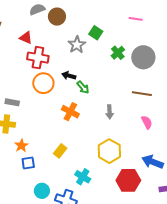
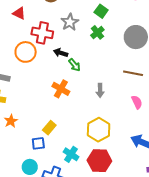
green square: (96, 33) -> (101, 11), moved
green cross: (118, 53) -> (97, 32), moved
red cross: (38, 58) -> (42, 33), moved
orange circle: (43, 83) -> (26, 52), moved
blue square: (28, 163) -> (38, 143), moved
red hexagon: (128, 180) -> (99, 161), moved

